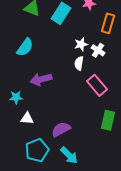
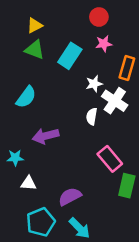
white star: (81, 44) -> (94, 84), moved
white cross: (98, 50) -> (115, 101), size x1.5
pink rectangle: (97, 85) -> (110, 159), moved

